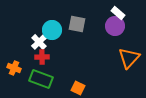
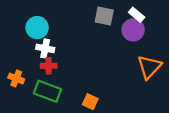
gray square: (77, 24) -> (104, 16), moved
cyan circle: (52, 30) -> (37, 28), moved
white cross: (39, 42) -> (45, 48), turned -35

